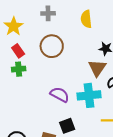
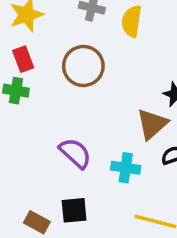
yellow semicircle: (86, 19) -> (132, 21), moved
cyan cross: (89, 95) -> (126, 168), size x0.7

